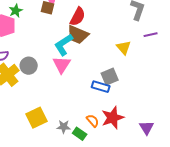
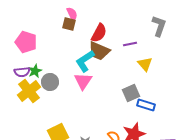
green star: (16, 11) -> (35, 71), moved
purple line: (151, 35) -> (130, 44), moved
blue rectangle: (101, 87) -> (146, 105), moved

